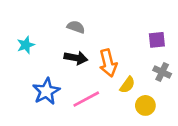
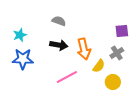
gray cross: (162, 72) -> (117, 53), moved, turned 32
blue star: (46, 91) -> (23, 59), moved, turned 30

